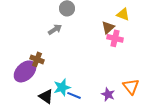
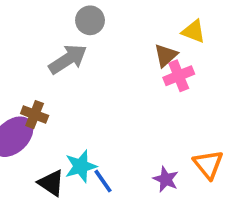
gray arrow: (55, 29) -> (68, 59), size x1.5
pink cross: (115, 38) -> (179, 76), turned -35
blue line: (74, 95) -> (103, 181), turned 32

